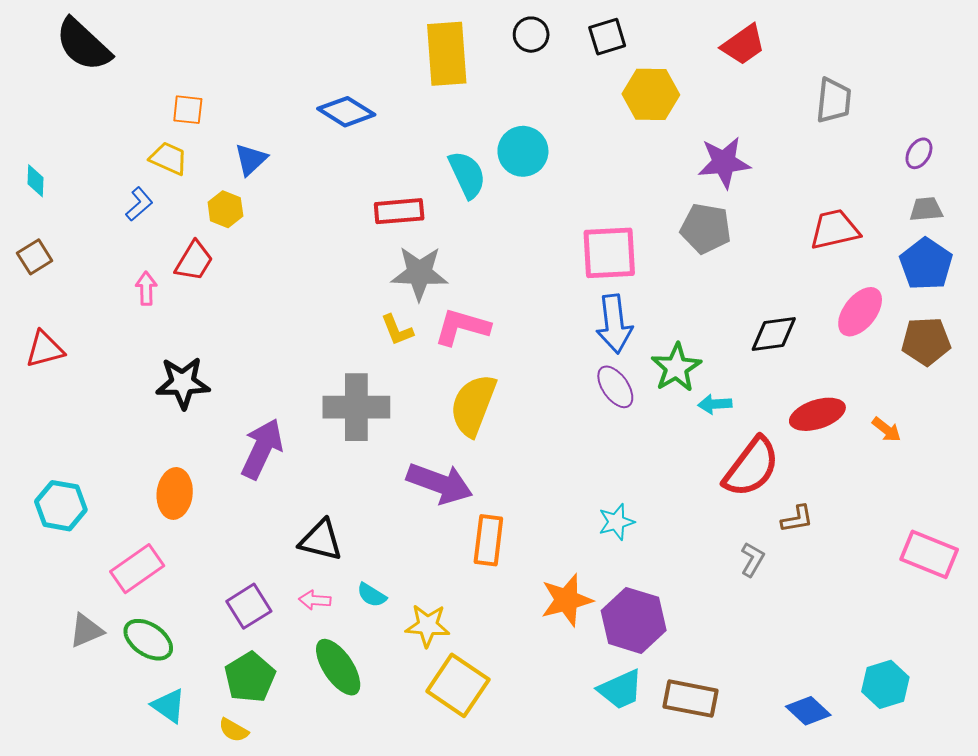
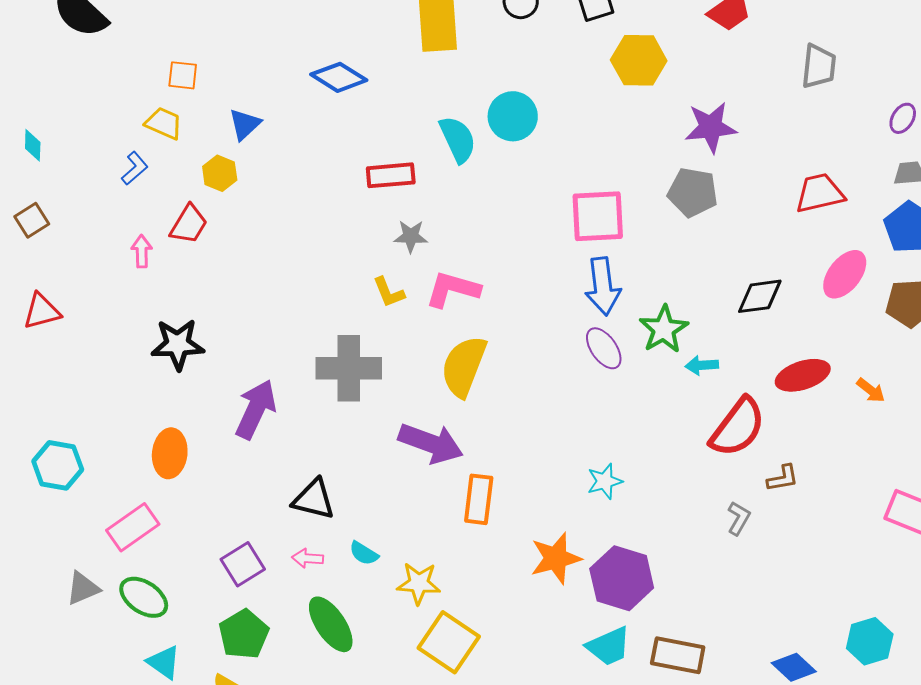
gray star: (419, 273) -> (411, 236), size x0.6

